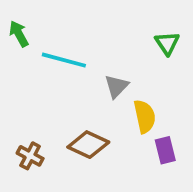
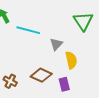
green triangle: (167, 43) -> (83, 21), size x1.5
purple rectangle: (165, 150) -> (64, 84), moved

